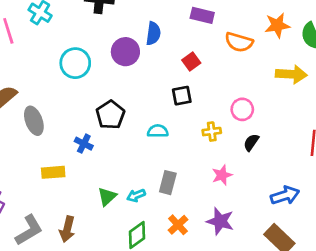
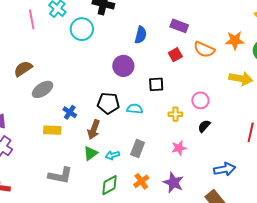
purple circle: (125, 52) -> (123, 66), moved
red square: (191, 61) -> (175, 55), moved
cyan circle: (75, 63) -> (82, 29), moved
black pentagon: (110, 115) -> (108, 103), moved, turned 30
gray ellipse: (34, 121) -> (43, 89), turned 70
blue cross: (84, 144) -> (70, 112), moved
brown arrow: (67, 229) -> (94, 130), moved
gray L-shape: (29, 230) -> (60, 176), moved, turned 35

